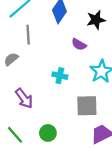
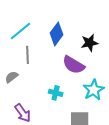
purple semicircle: (79, 44) -> (74, 65), size x1.6

